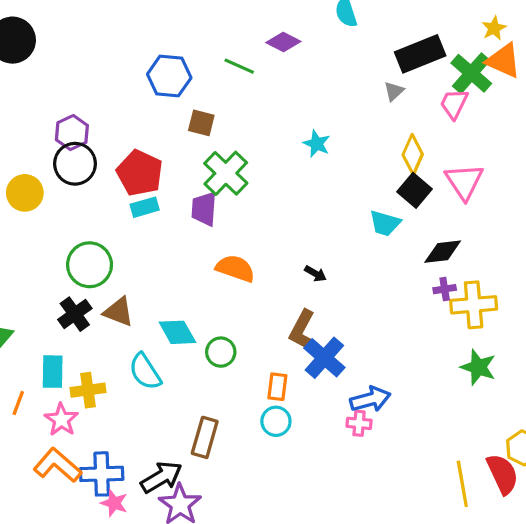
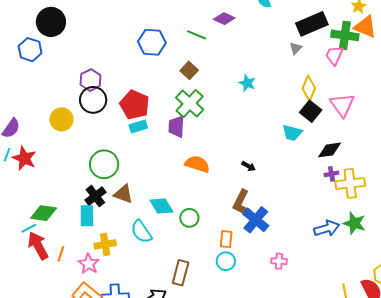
green cross: (471, 73) -> (345, 35), turned -32
brown square: (201, 123) -> (189, 70), moved, turned 30
cyan rectangle: (53, 372) -> (87, 216), moved
blue arrow: (370, 399) -> (327, 228), moved

